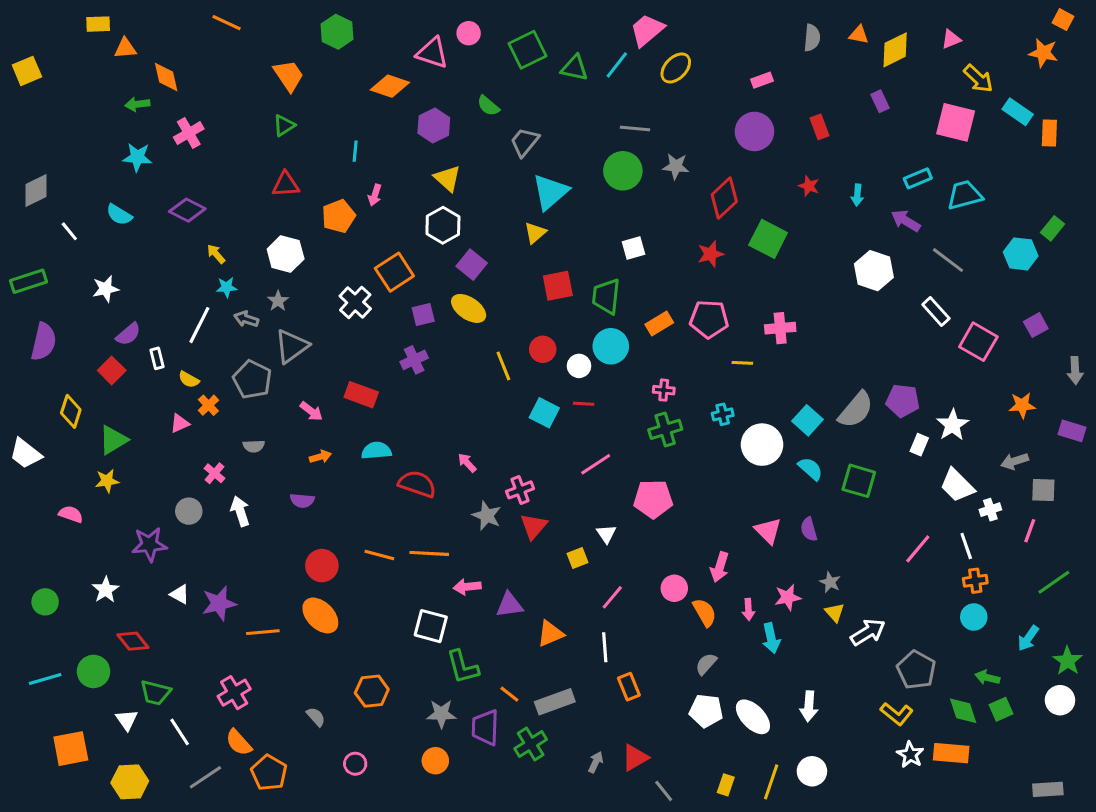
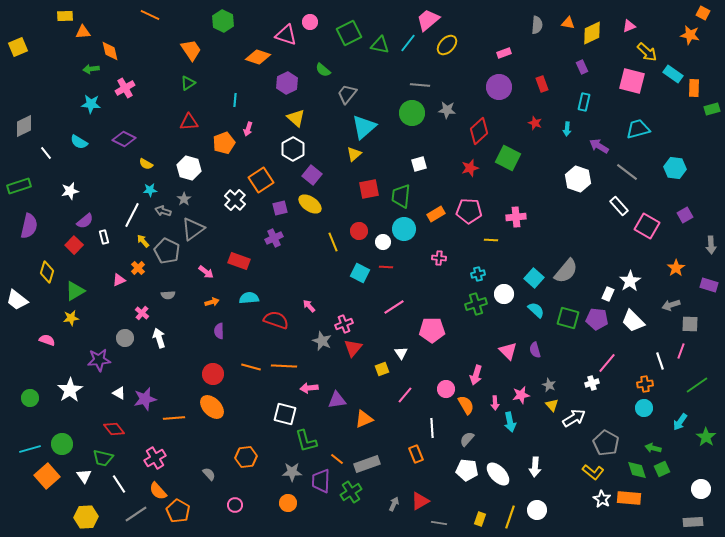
cyan rectangle: (918, 178) -> (584, 102), moved, turned -54
green rectangle: (1052, 228) -> (712, 109), moved, turned 35
yellow arrow: (216, 254) -> (143, 241), moved
yellow semicircle: (189, 380) -> (146, 164), moved
purple pentagon: (903, 401) -> (597, 319), moved
orange star: (1022, 405) -> (676, 268), turned -30
green cross: (665, 429) -> (476, 304), moved
white circle: (762, 445) -> (504, 294), size x0.7
purple semicircle: (302, 501) -> (219, 331), moved, turned 84
white cross: (990, 510) -> (592, 383), moved
white line: (966, 546) -> (660, 361), moved
white star: (106, 590) -> (70, 390), size x1.4
red diamond: (133, 641) -> (114, 429), moved
white line: (605, 647) -> (432, 428), moved
white circle: (1060, 700) -> (701, 489), moved
orange square: (71, 749) -> (47, 476), moved, turned -30
gray line: (664, 791) -> (439, 523), turned -42

